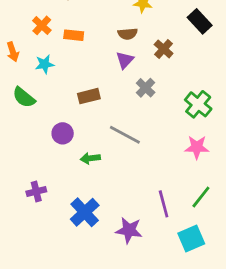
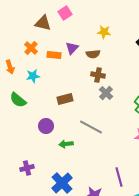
brown cross: (164, 49) -> (98, 75), moved, turned -32
purple triangle: (125, 60) -> (72, 48), moved

